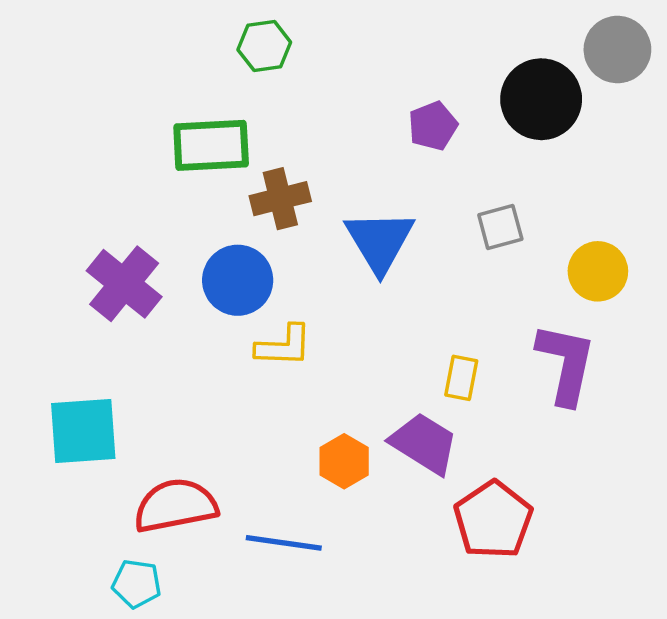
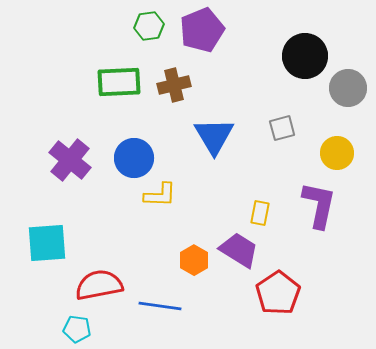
gray circle: (617, 50) -> (348, 88), moved
purple pentagon: (433, 126) -> (202, 30), moved, size x1.6
brown cross: (280, 199) -> (174, 85), moved

